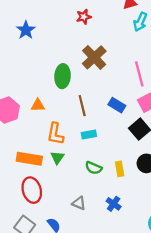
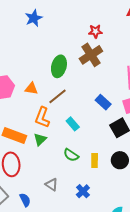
red star: (84, 17) -> (95, 31), moved
brown line: (82, 106) -> (58, 96), moved, turned 54
cyan rectangle: (89, 135) -> (73, 124), turned 48

